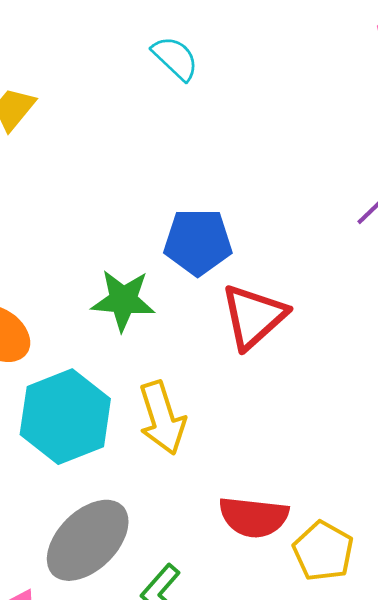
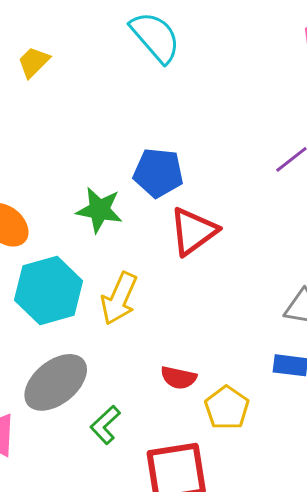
cyan semicircle: (175, 58) -> (155, 37), size x1.5
yellow arrow: (162, 418) -> (119, 299), turned 36
red semicircle: (254, 517) -> (179, 378), size x0.7

